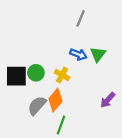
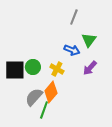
green triangle: (98, 54) -> (89, 40), moved
purple arrow: (108, 100) -> (90, 68), moved
green line: (61, 125) -> (44, 110), moved

